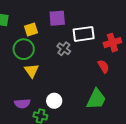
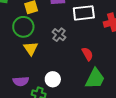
gray cross: (64, 49) -> (59, 35), moved
red semicircle: (103, 66) -> (87, 54), moved

